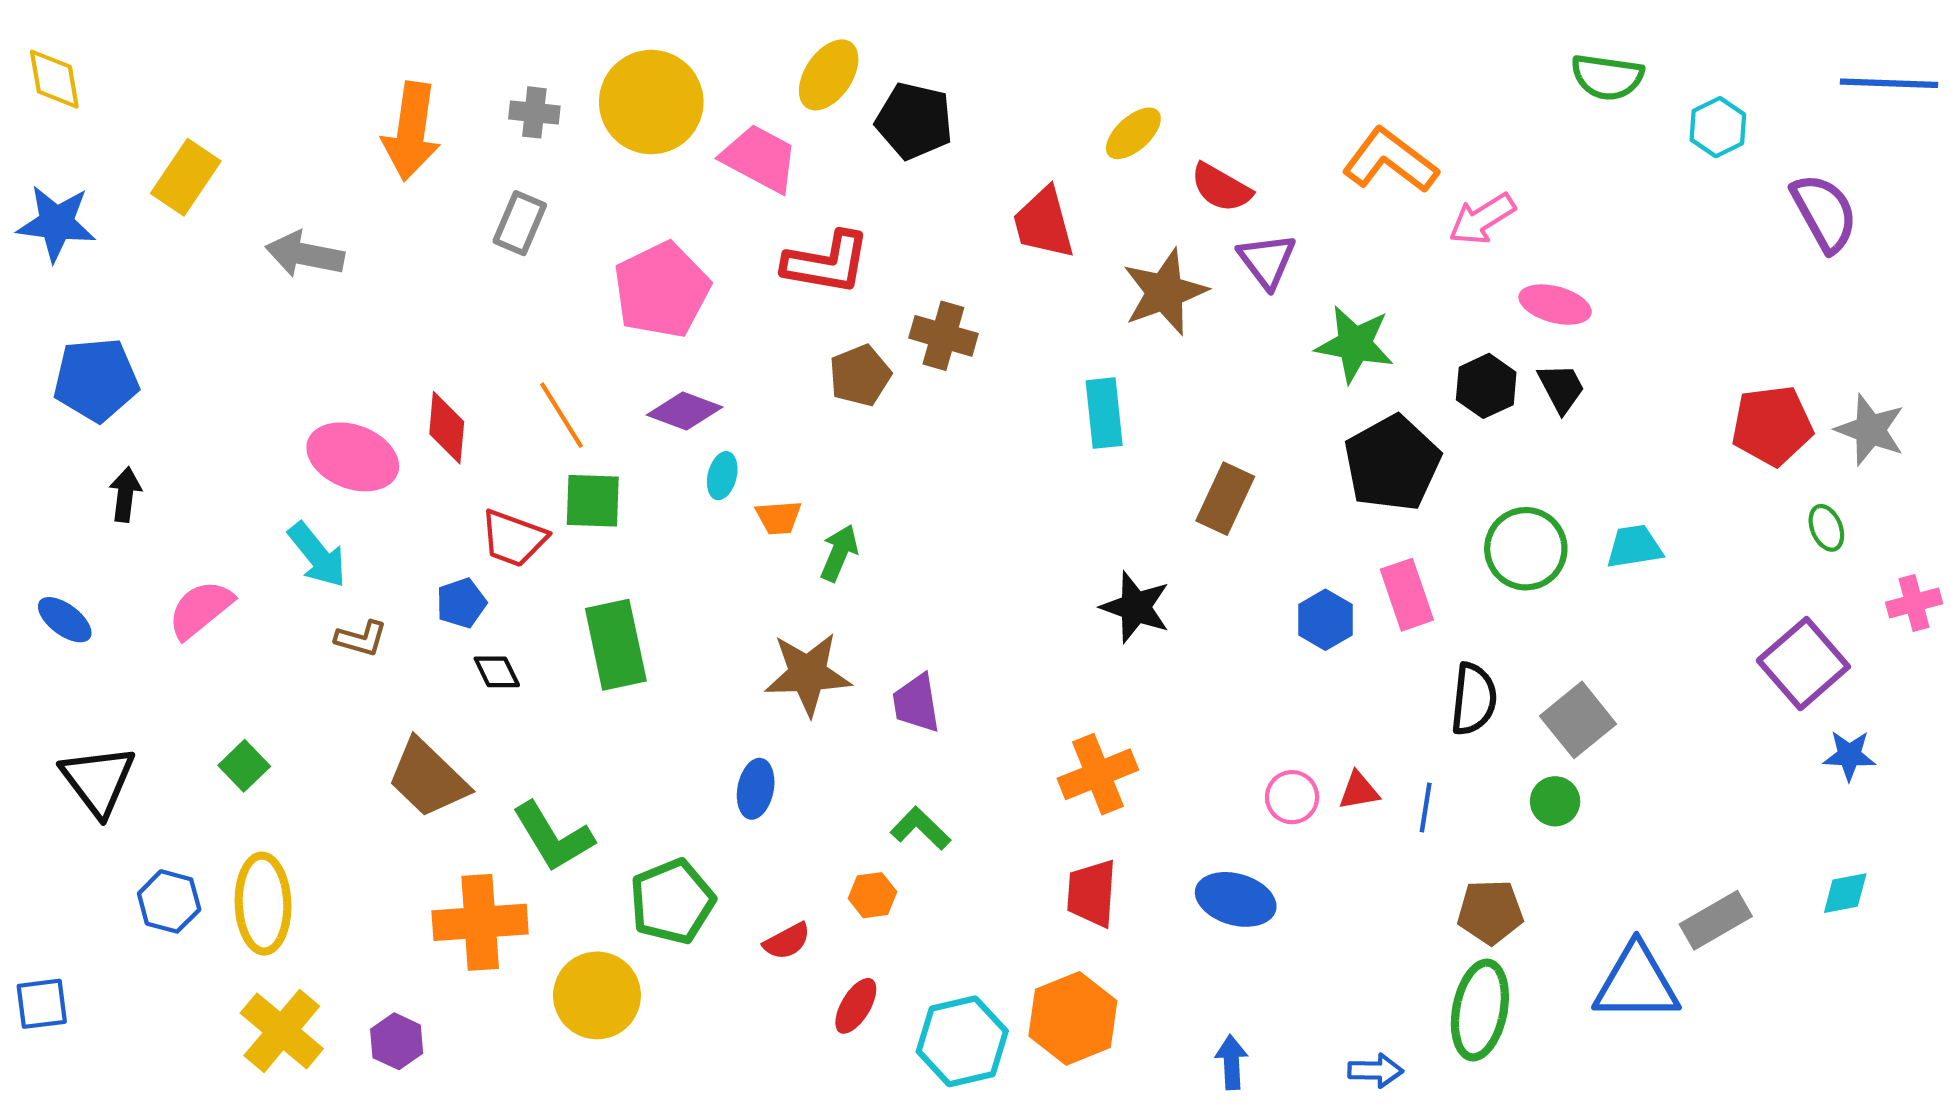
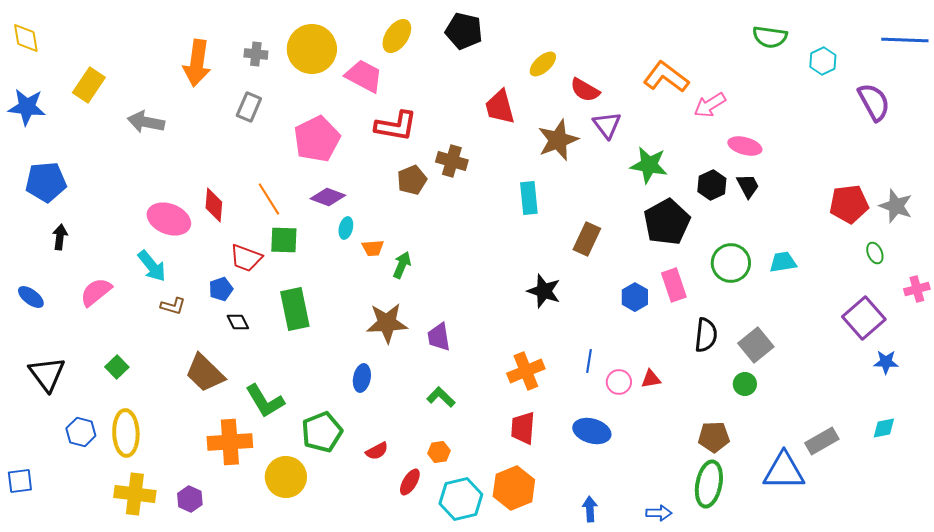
black pentagon: (914, 121) -> (464, 31), moved
blue line: (1426, 808) -> (589, 361), moved
orange hexagon: (872, 895) -> (439, 452), moved
yellow cross: (282, 1031) -> (135, 494), turned -33

